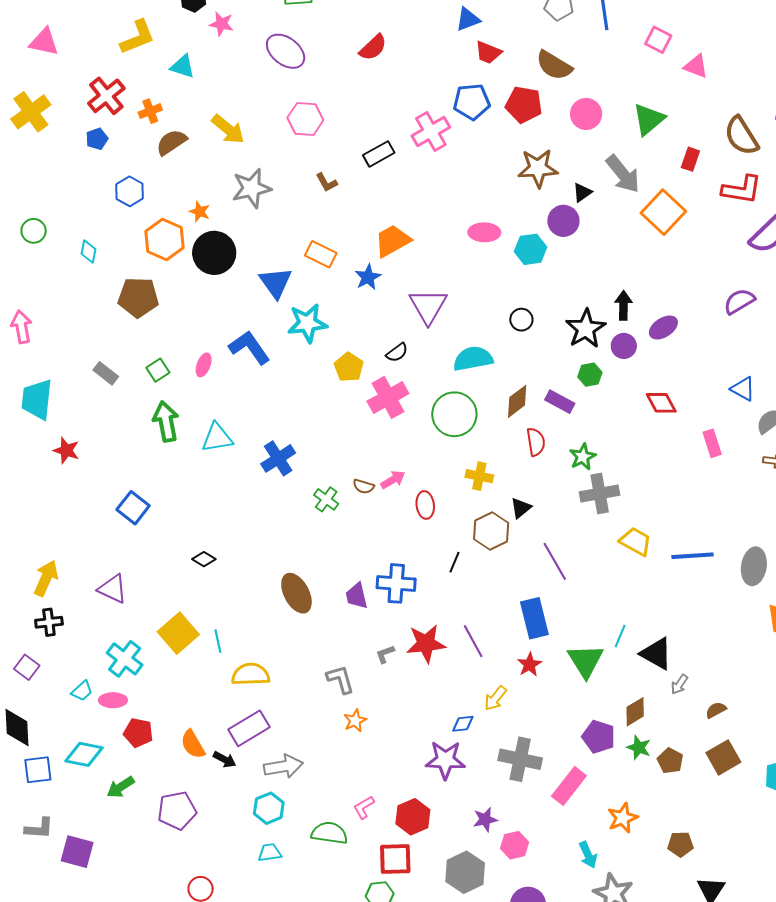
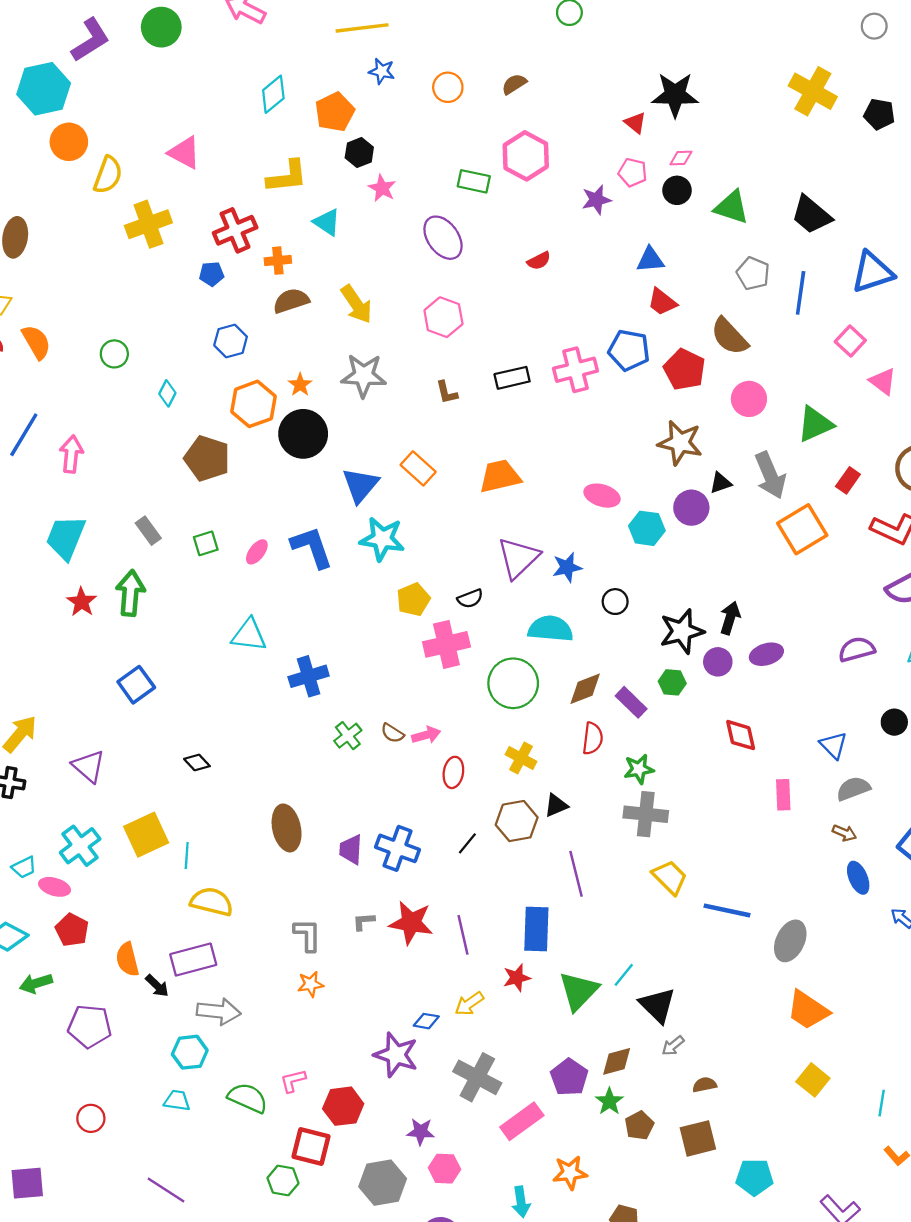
red semicircle: (373, 47) -> (539, 261), size x0.7
blue star: (368, 277) -> (567, 567), moved
green arrow: (166, 421) -> (130, 593), moved

